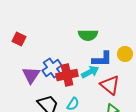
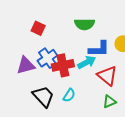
red square: (19, 39) -> (38, 28), moved
purple triangle: (31, 75) -> (26, 65), turned 42

